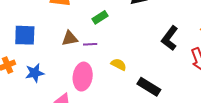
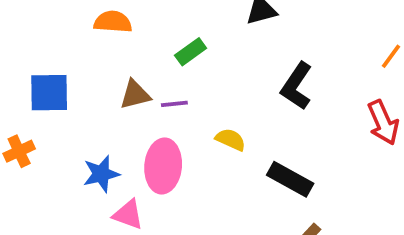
black L-shape: (170, 38) -> (297, 86), moved
blue star: (35, 73) -> (101, 174), moved

